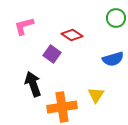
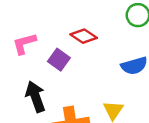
pink L-shape: (24, 26) -> (24, 44), moved

